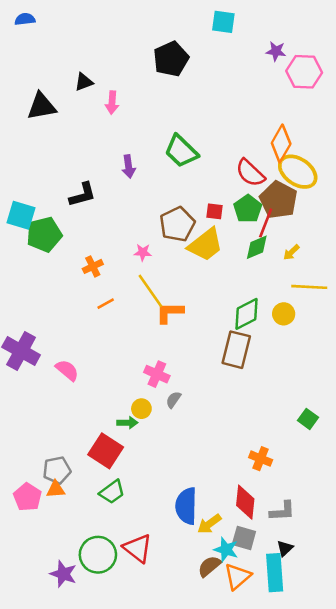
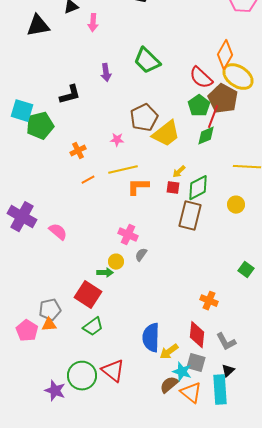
red square: (214, 211) -> (173, 188), moved
yellow arrow: (291, 252) -> (179, 172), moved
yellow line: (150, 291) -> (123, 170), turned -68
yellow circle: (284, 314) -> (236, 205), moved
gray L-shape: (282, 511) -> (226, 342), turned 65
orange triangle: (238, 576) -> (191, 393), turned -40

